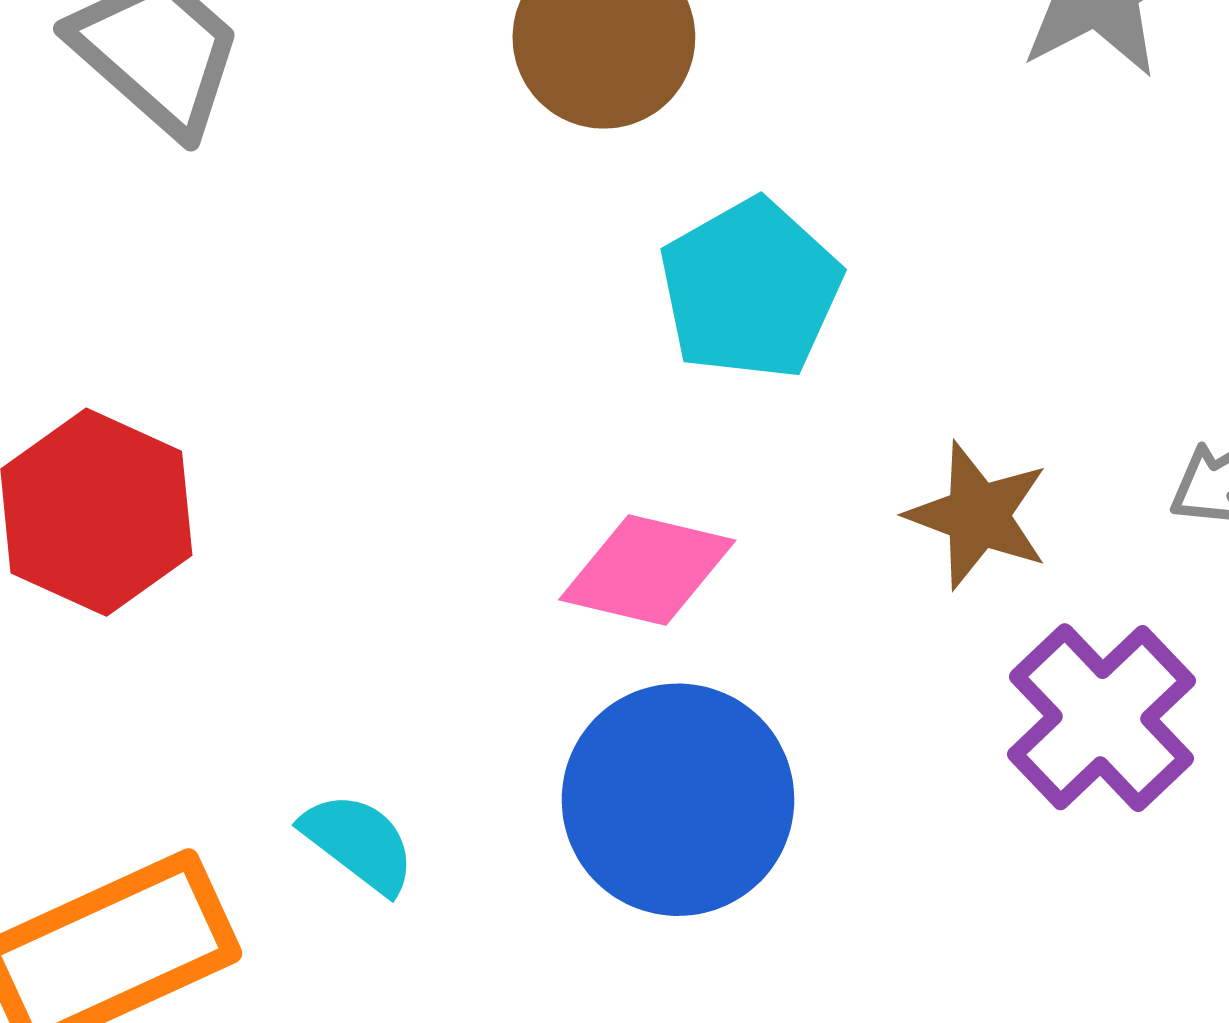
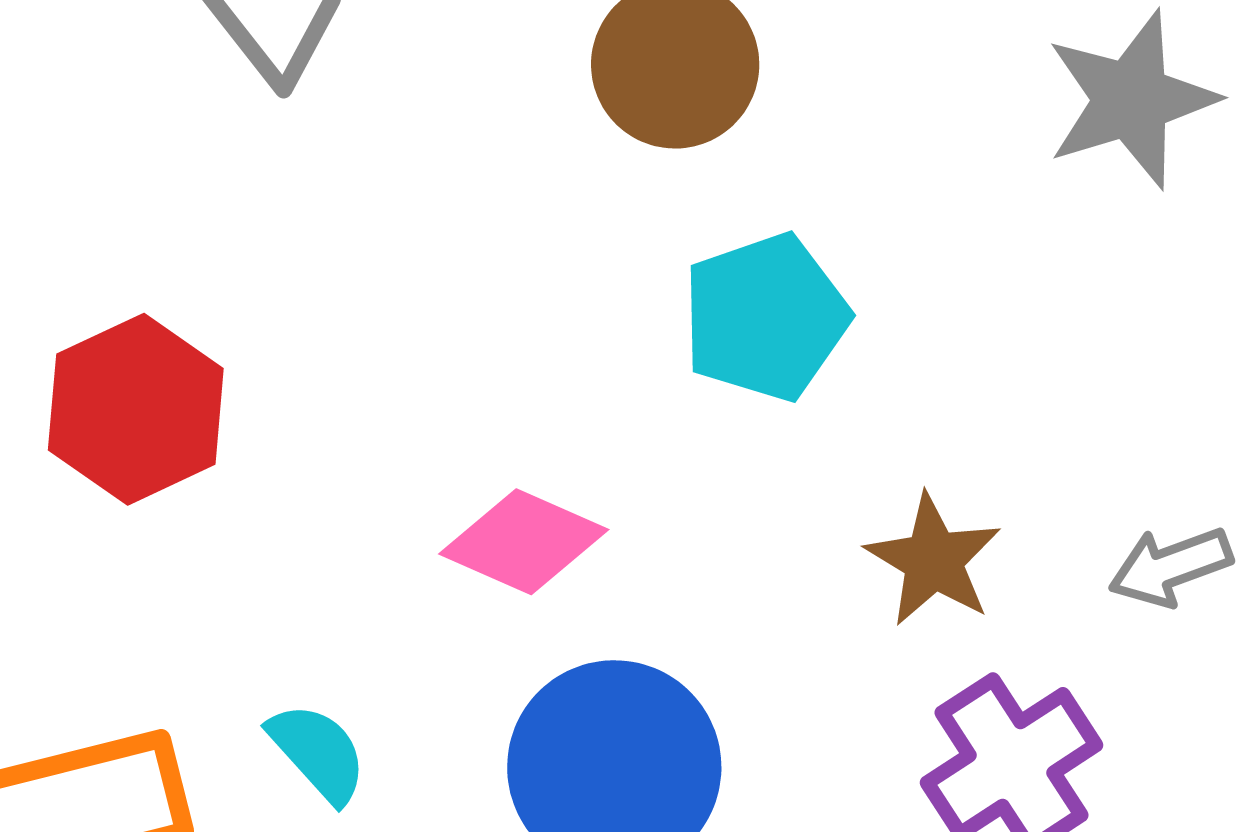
pink diamond: (647, 570) -> (524, 542), moved

